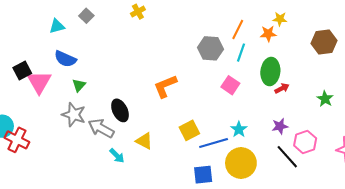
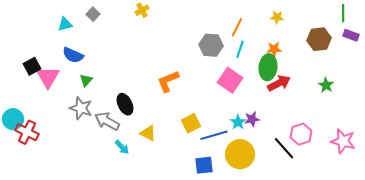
orange star: (268, 34) -> (274, 49), moved
pink square: (230, 85) -> (230, 80), size x1.4
red arrow: (282, 88) -> (279, 83), size x1.6
green star: (325, 99) -> (326, 85), moved
purple star: (280, 126) -> (252, 119), moved

